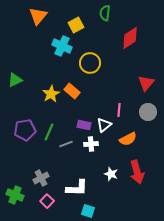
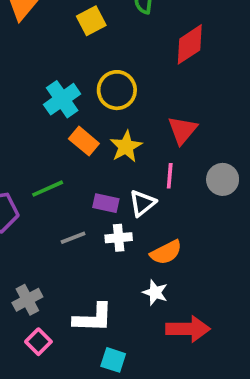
cyan cross: (62, 46) -> (62, 99), moved, turned 30
red triangle: (146, 83) -> (182, 130), moved
yellow star: (51, 94) -> (126, 147), moved
green line: (49, 132) -> (48, 189), moved, turned 42
orange semicircle: (128, 139) -> (166, 252), moved
red arrow: (137, 172) -> (188, 329), moved, turned -75

